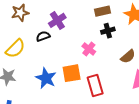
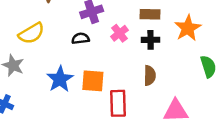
black semicircle: (43, 36) -> (81, 38), moved
pink cross: (89, 49) -> (119, 33), moved
brown semicircle: (128, 56) -> (150, 75), moved, turned -63

